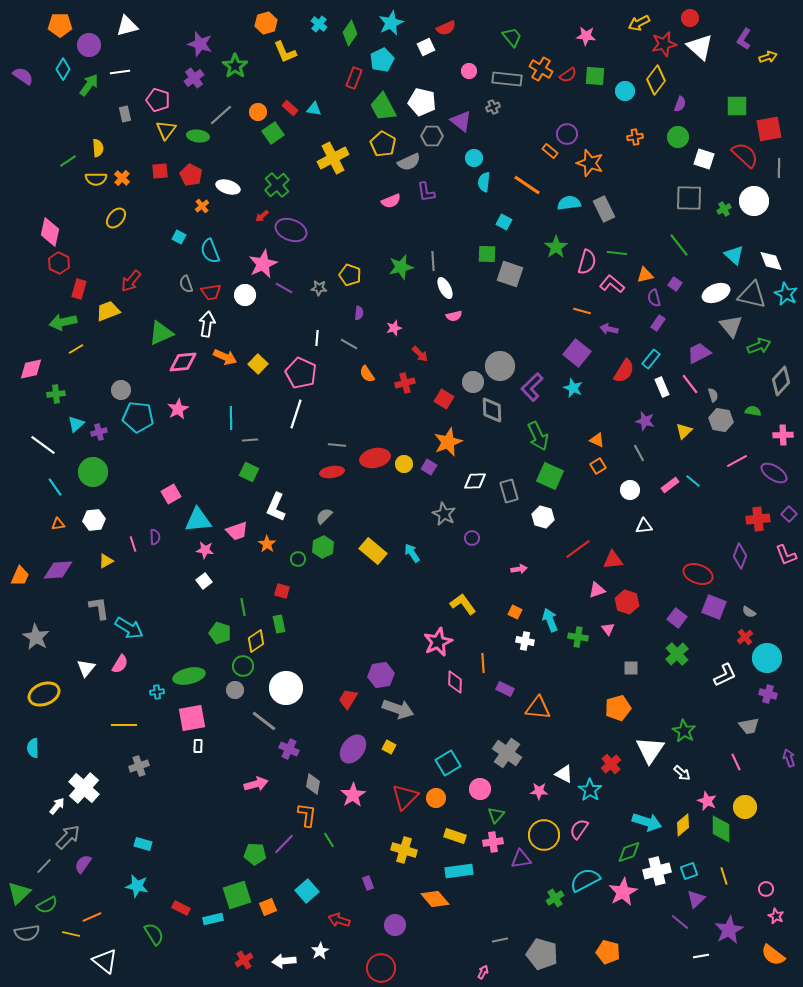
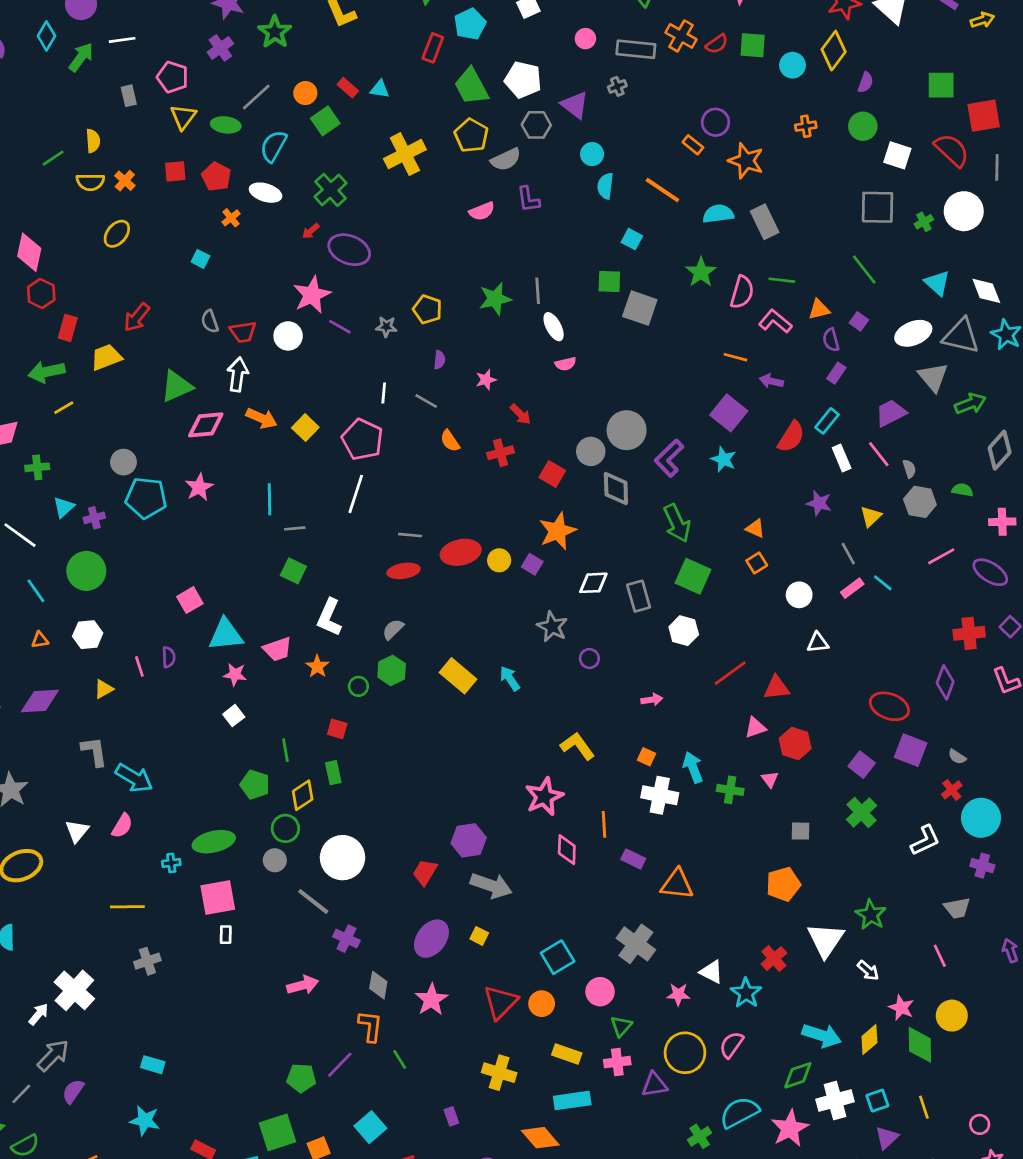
cyan semicircle: (210, 251) -> (273, 146), moved, turned 50
gray line: (639, 453) -> (848, 554), moved
white cross: (525, 641) -> (660, 795), size x1.5

